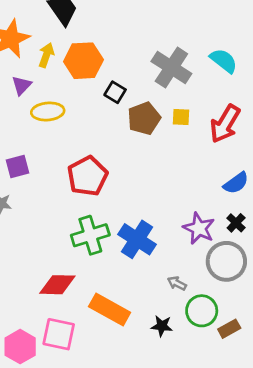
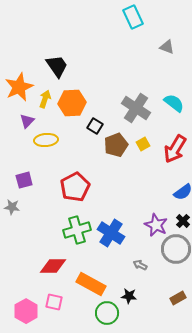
yellow square: (181, 117) -> (143, 144), turned -32
green circle: (202, 311) -> (107, 313), moved
pink square: (59, 334) -> (54, 302), size x0.7

